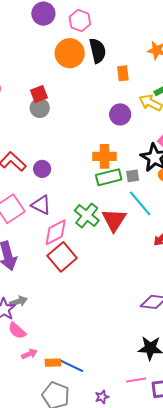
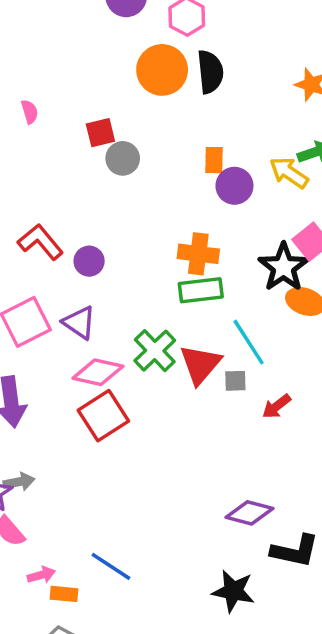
orange rectangle: (123, 73) -> (214, 160), moved
gray circle: (40, 108) -> (123, 158), moved
gray square: (133, 176) -> (235, 381), moved
pink diamond: (56, 232) -> (98, 372), turned 32
pink arrow: (29, 354) -> (41, 575), moved
blue line: (71, 366) -> (111, 566), moved

